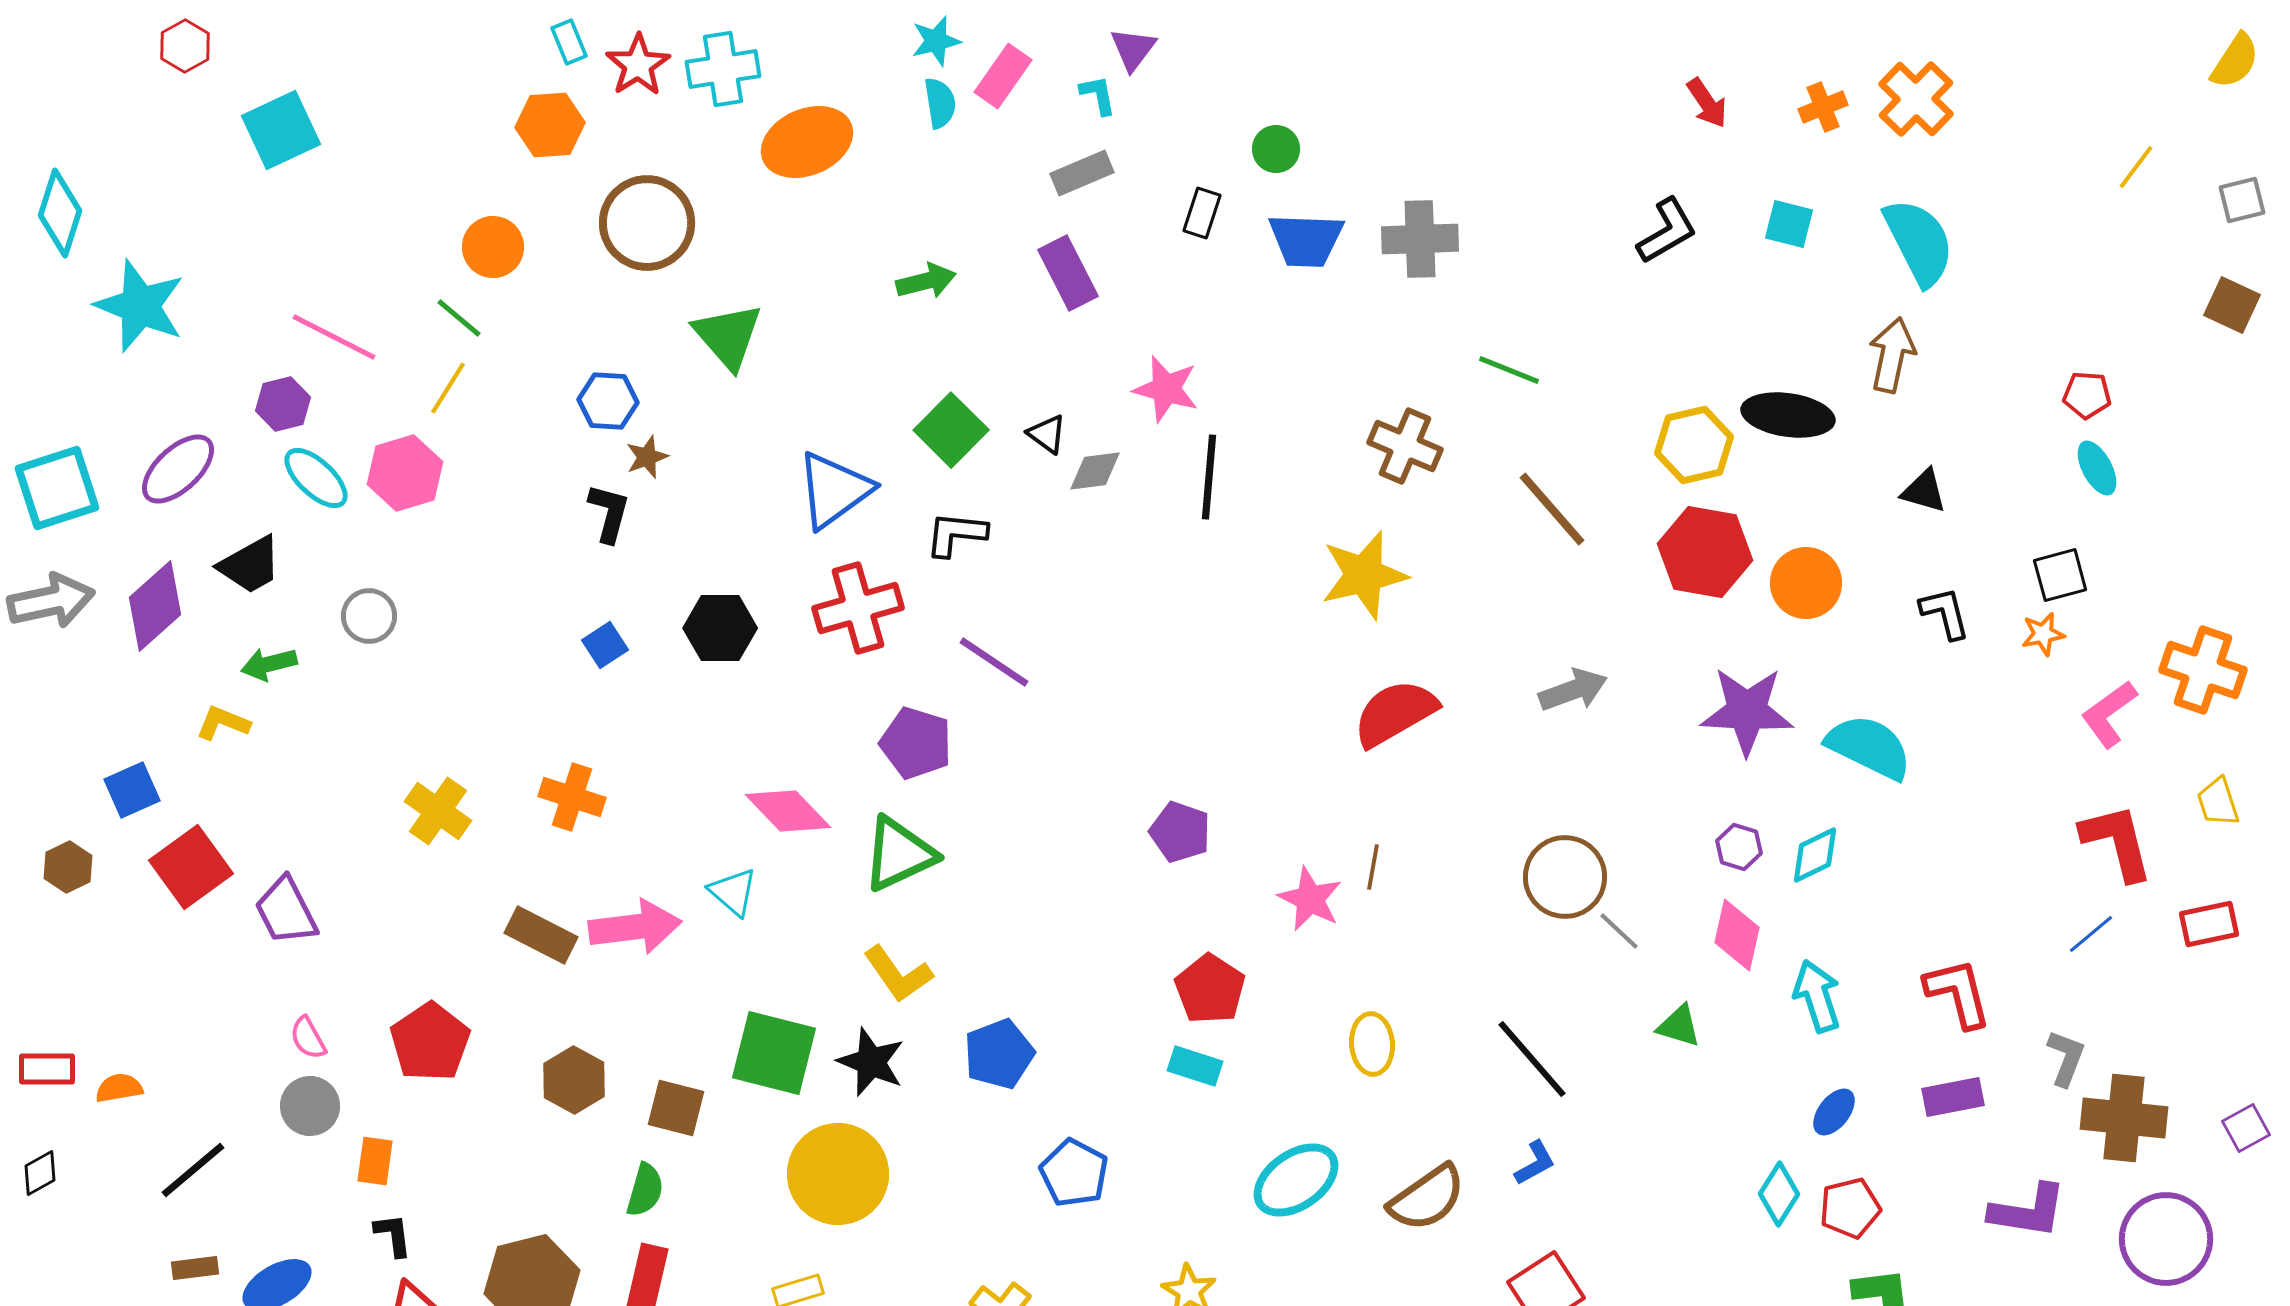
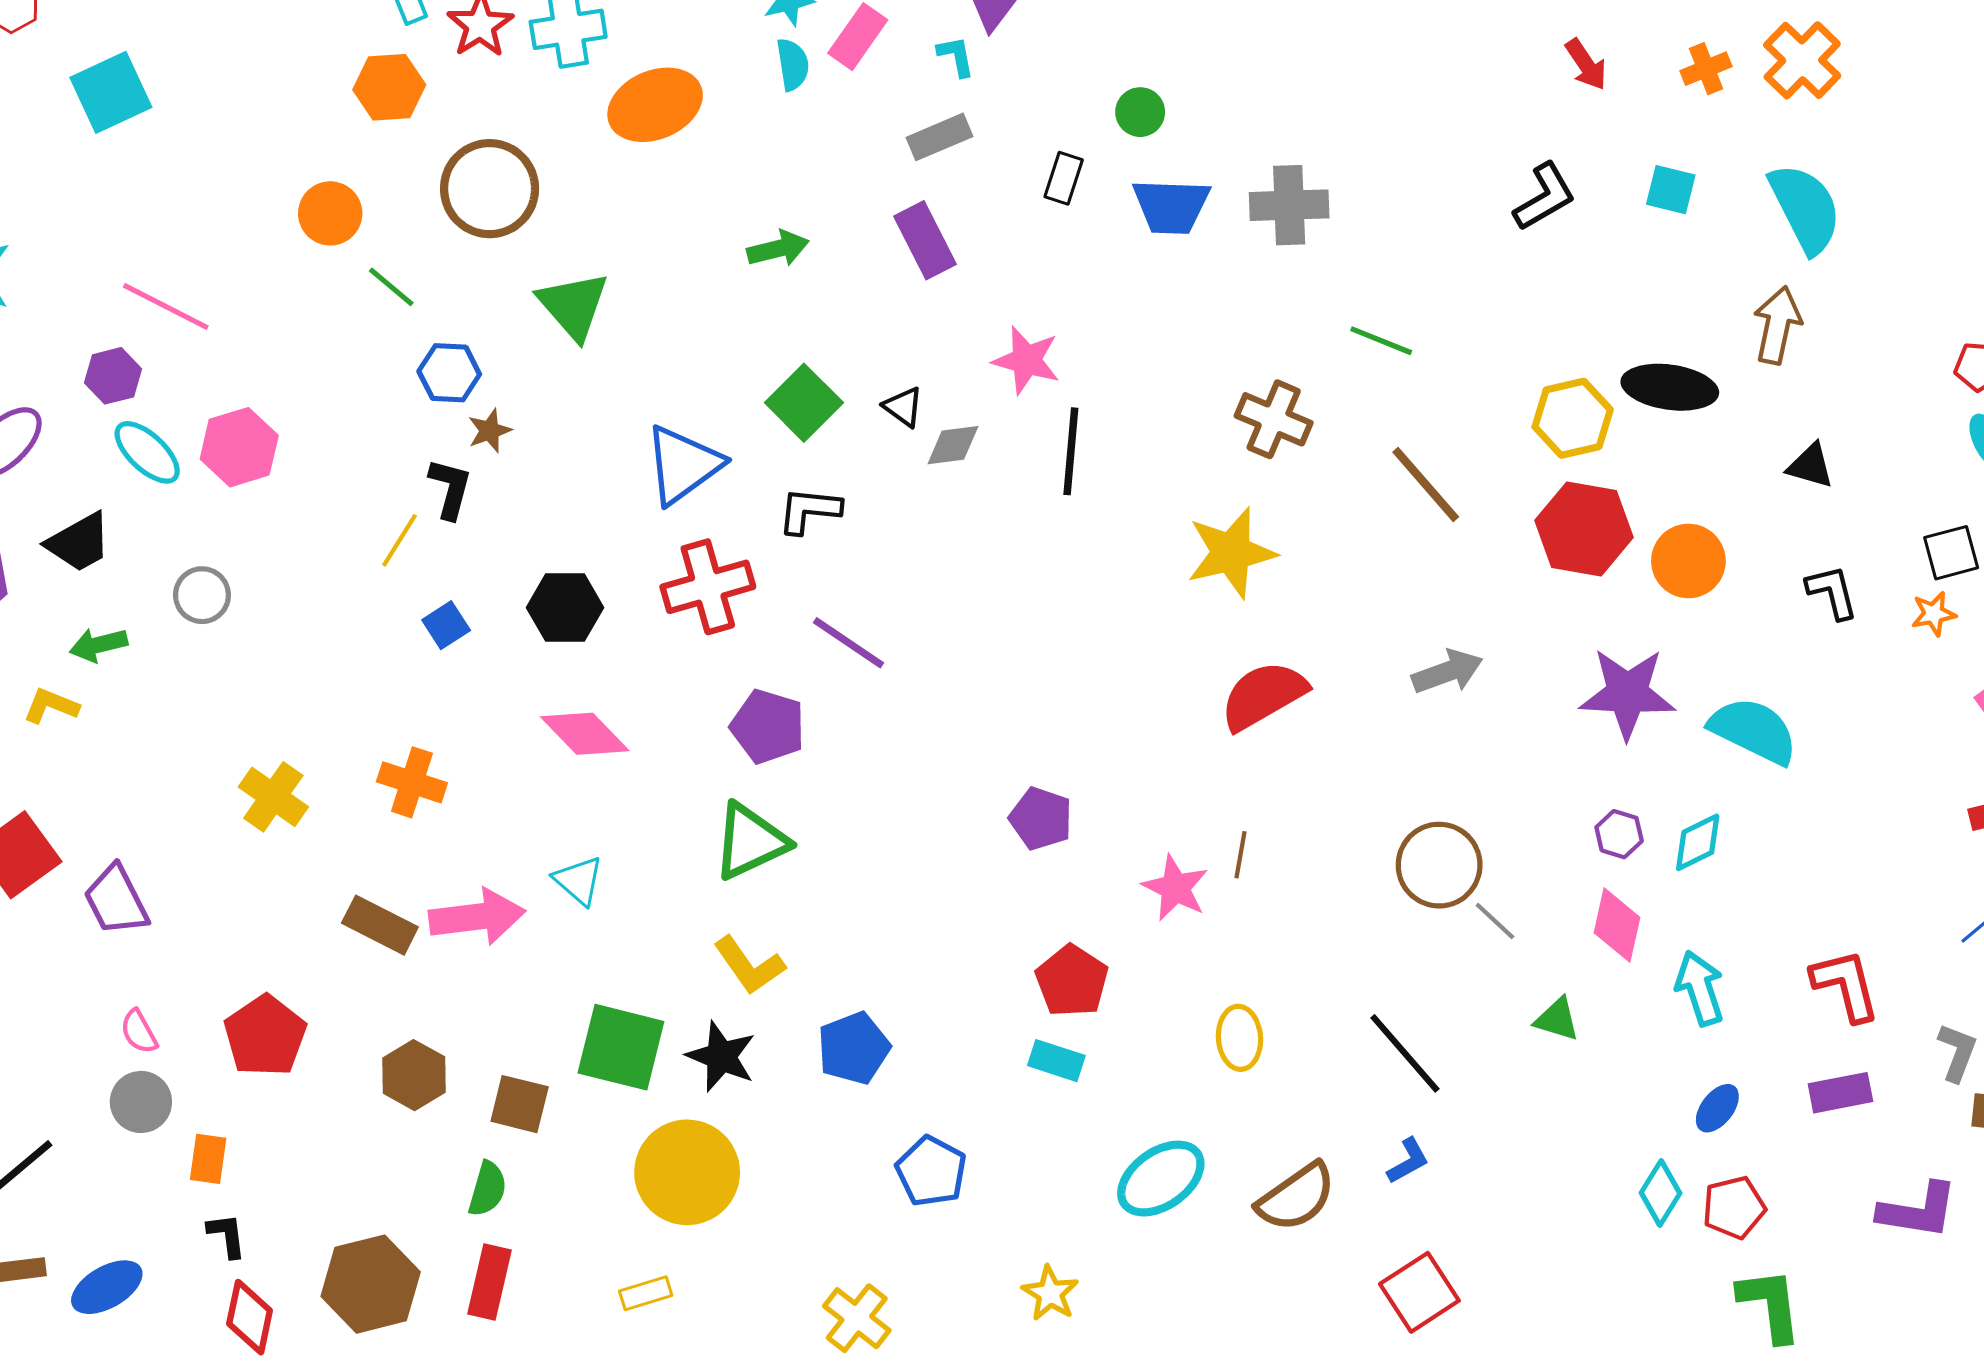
green line: (459, 318) -> (391, 287), moved
yellow line: (448, 388) -> (400, 540), moved
pink diamond: (788, 811) -> (585, 734), moved

